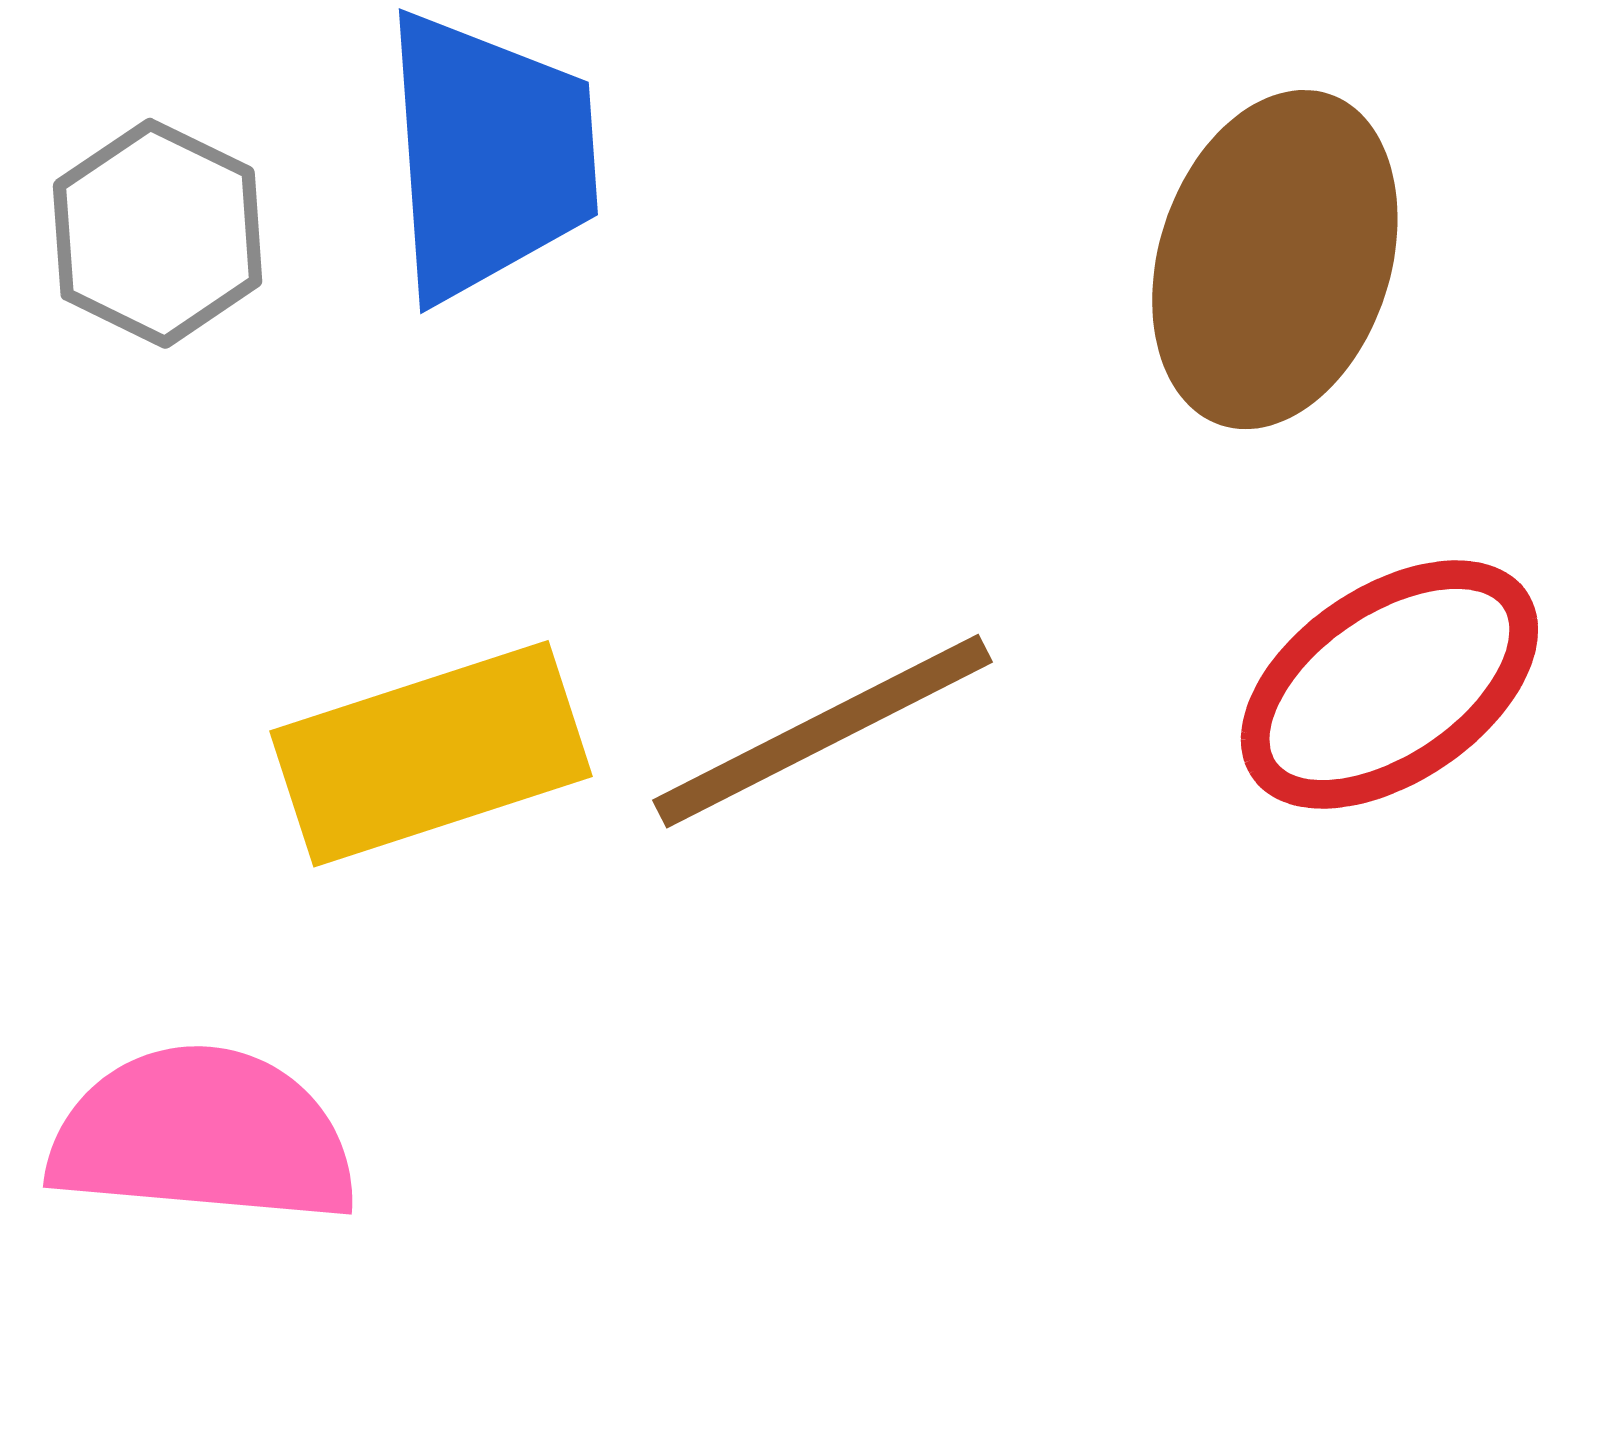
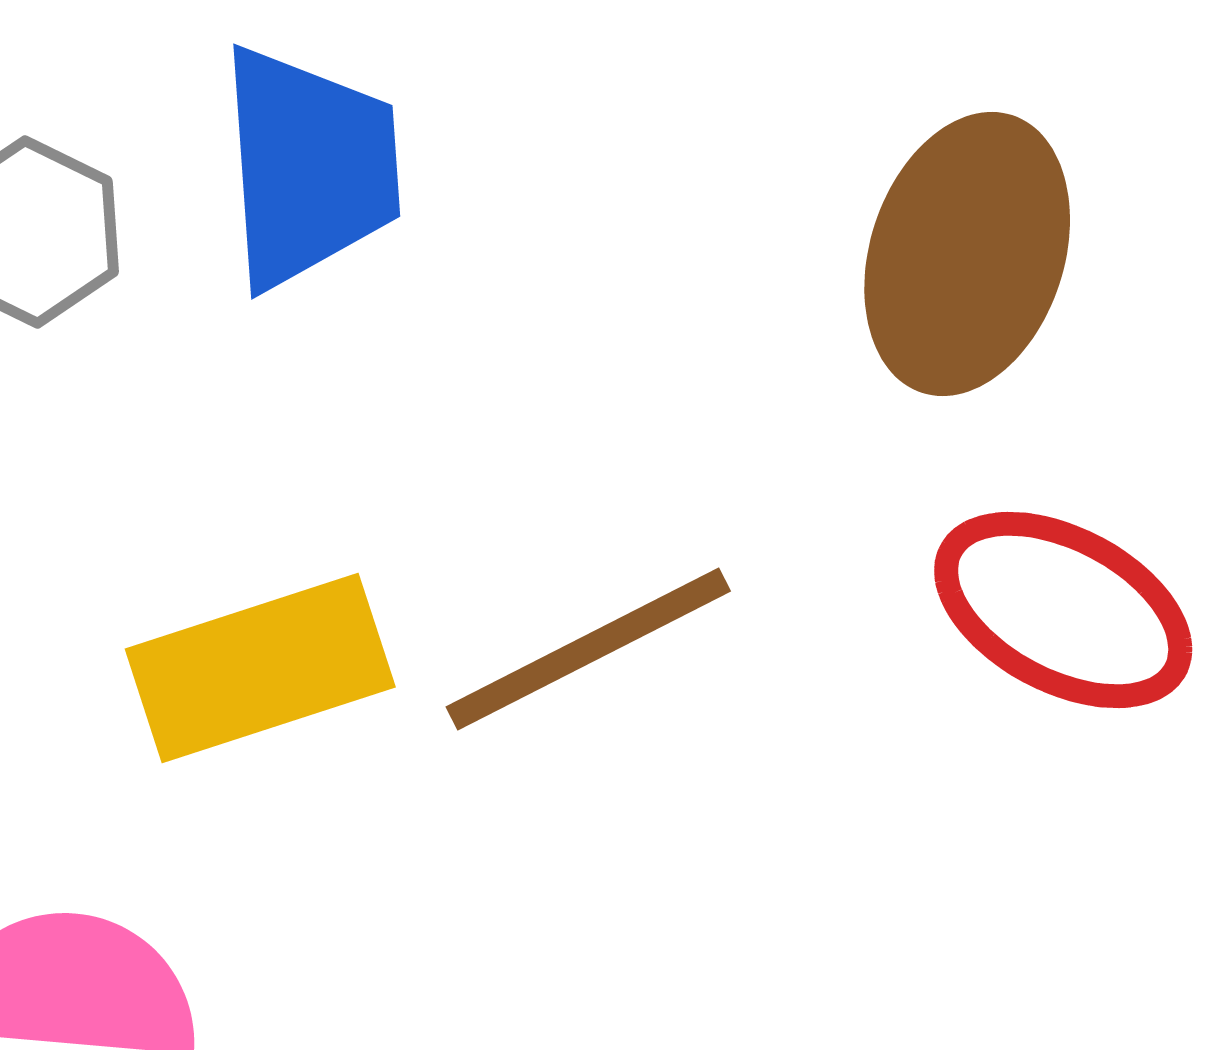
red ellipse: (1389, 685) -> (1063, 610), turned 62

